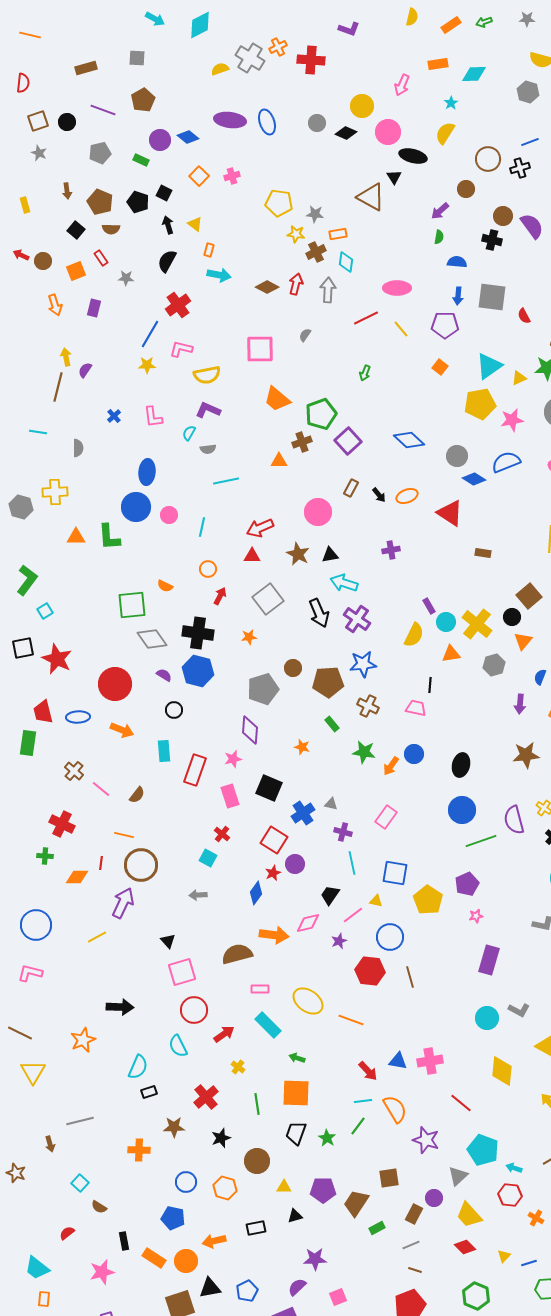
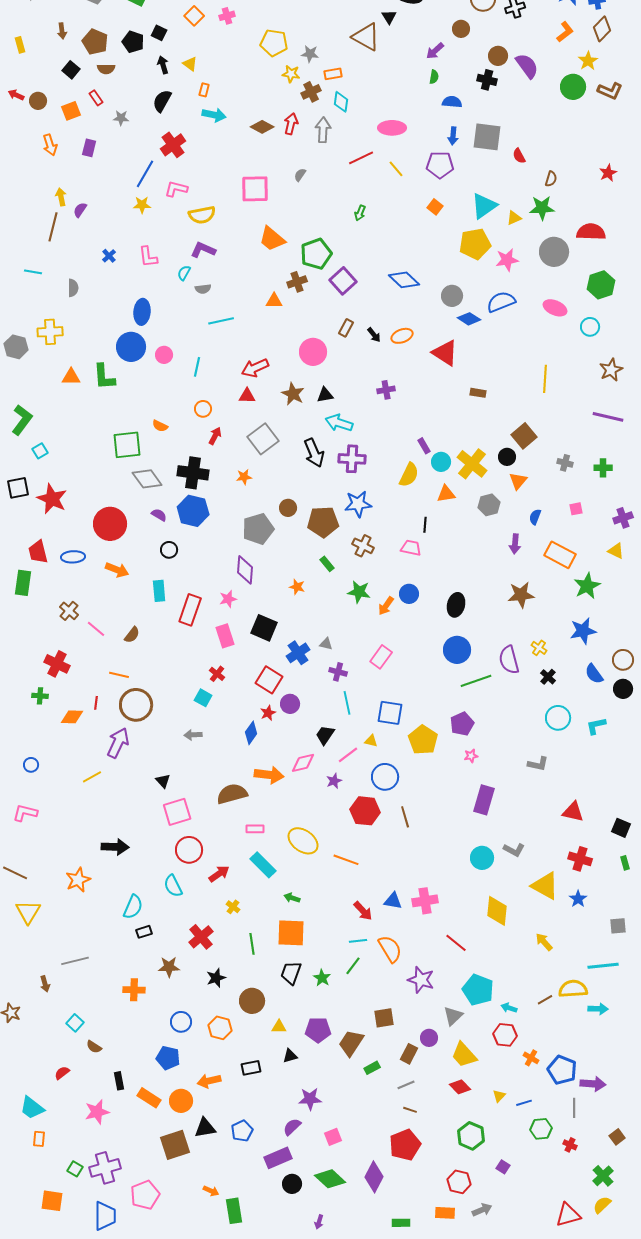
purple cross: (357, 619) -> (352, 459), turned -32
blue circle: (36, 925) -> (31, 765), size x0.5

